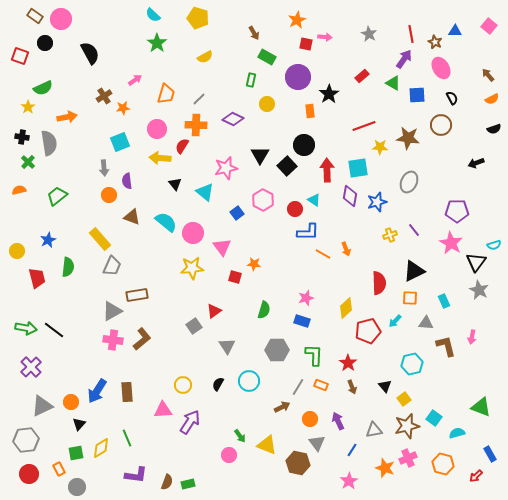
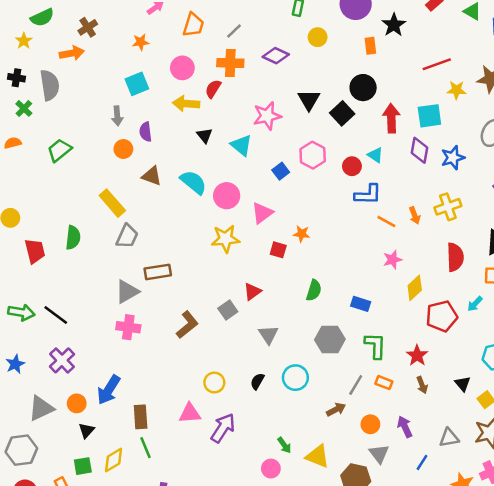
brown cross: (104, 96) -> (88, 27), moved
yellow cross: (390, 235) -> (448, 207), moved, size x1.5
blue star: (48, 240) -> (15, 364), moved
pink triangle: (222, 247) -> (262, 213), turned 30
pink star: (306, 298) -> (393, 260), moved
brown L-shape: (142, 339) -> (187, 325), moved
purple cross: (31, 367) -> (62, 360), moved
brown rectangle: (127, 392) -> (141, 417), moved

